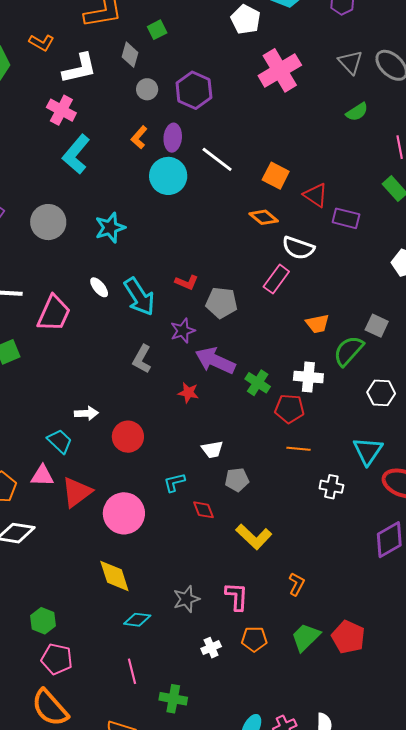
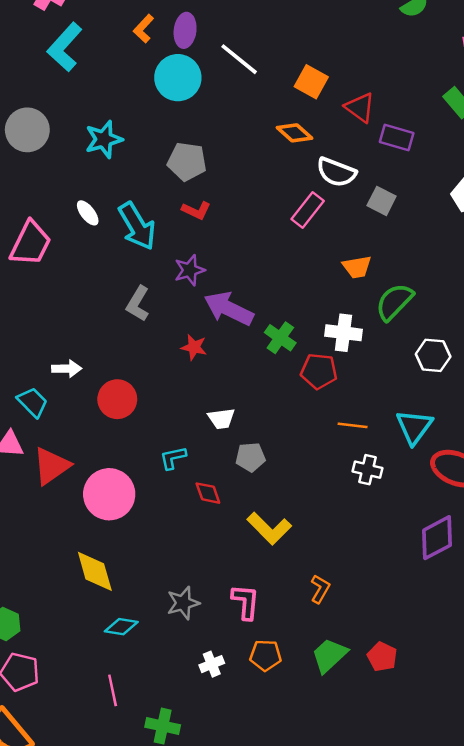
gray pentagon: (222, 303) -> (187, 162), moved
gray square: (377, 326) -> (382, 201), moved
orange line: (298, 449) -> (353, 425), moved
red pentagon: (348, 637) -> (382, 657), size x0.7

